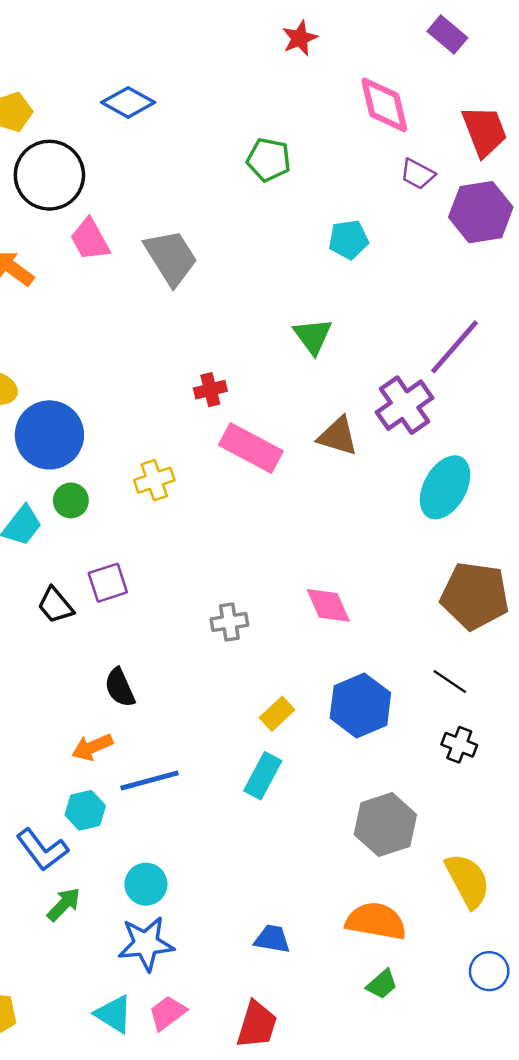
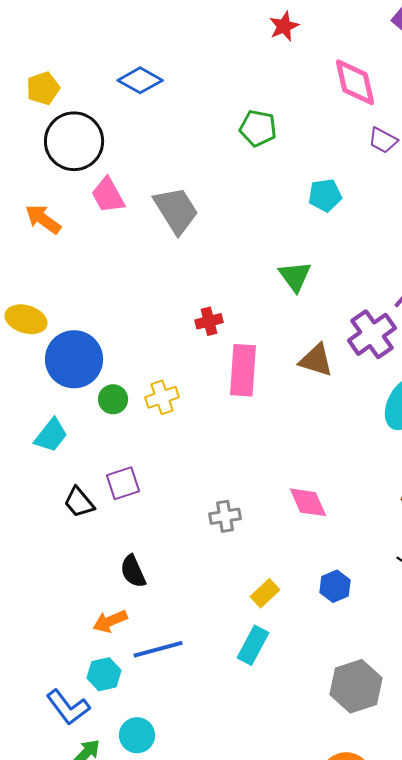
pink rectangle: (251, 448) -> (243, 370), turned 66
green circle: (71, 500) -> (113, 399), moved
blue hexagon: (360, 705) -> (335, 586), size x0.6
cyan circle: (146, 884) -> (137, 735), moved

